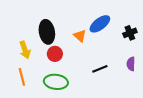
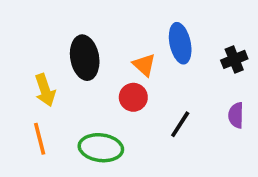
blue ellipse: (100, 24) -> (180, 43), turned -65
red circle: (55, 54) -> (133, 97), moved
black line: (100, 69) -> (180, 124), turned -35

